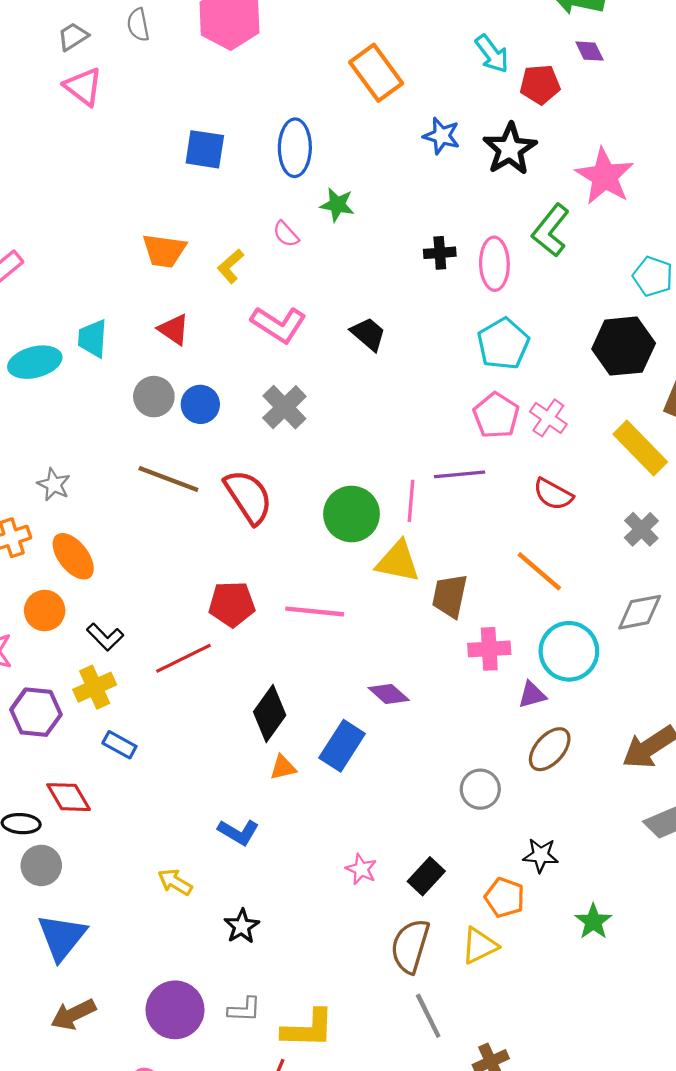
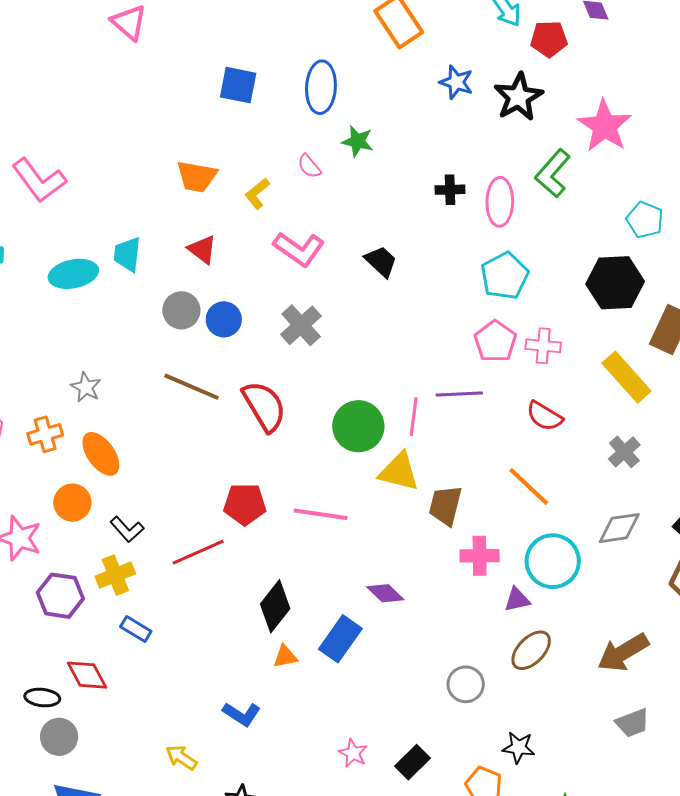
pink cross: (548, 418) -> (543, 346), turned -32

